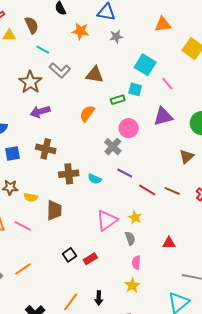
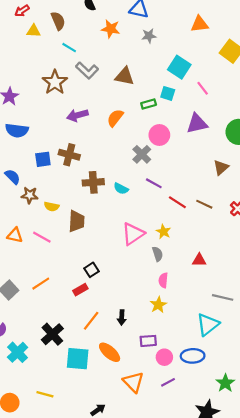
purple arrow: (40, 112) -> (77, 115), moved
blue square: (12, 154) -> (43, 159), moved
red rectangle: (90, 259) -> (80, 290), moved

